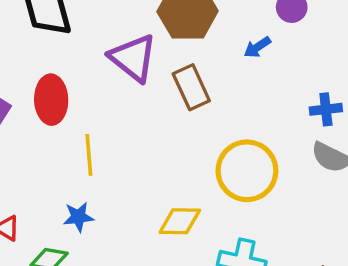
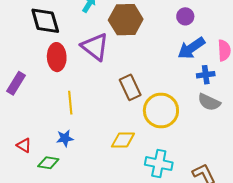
blue arrow: (257, 47) -> (191, 48), moved, size x1.8
brown rectangle: (191, 87) -> (130, 87), moved
red ellipse: (51, 100) -> (57, 57), moved

